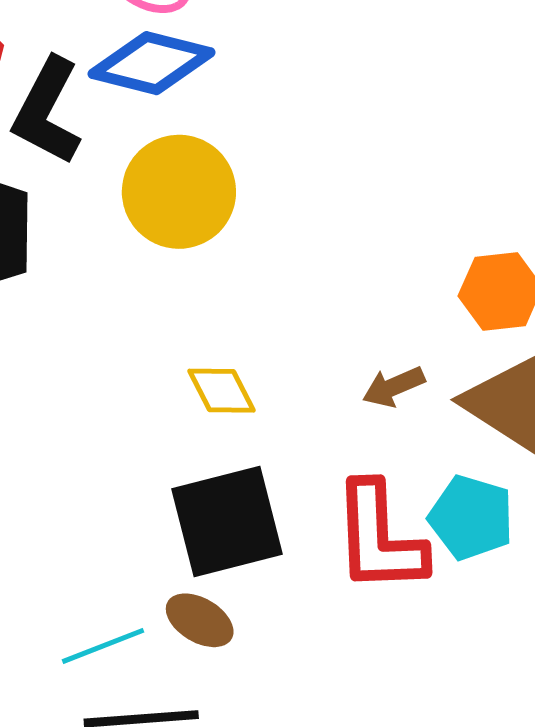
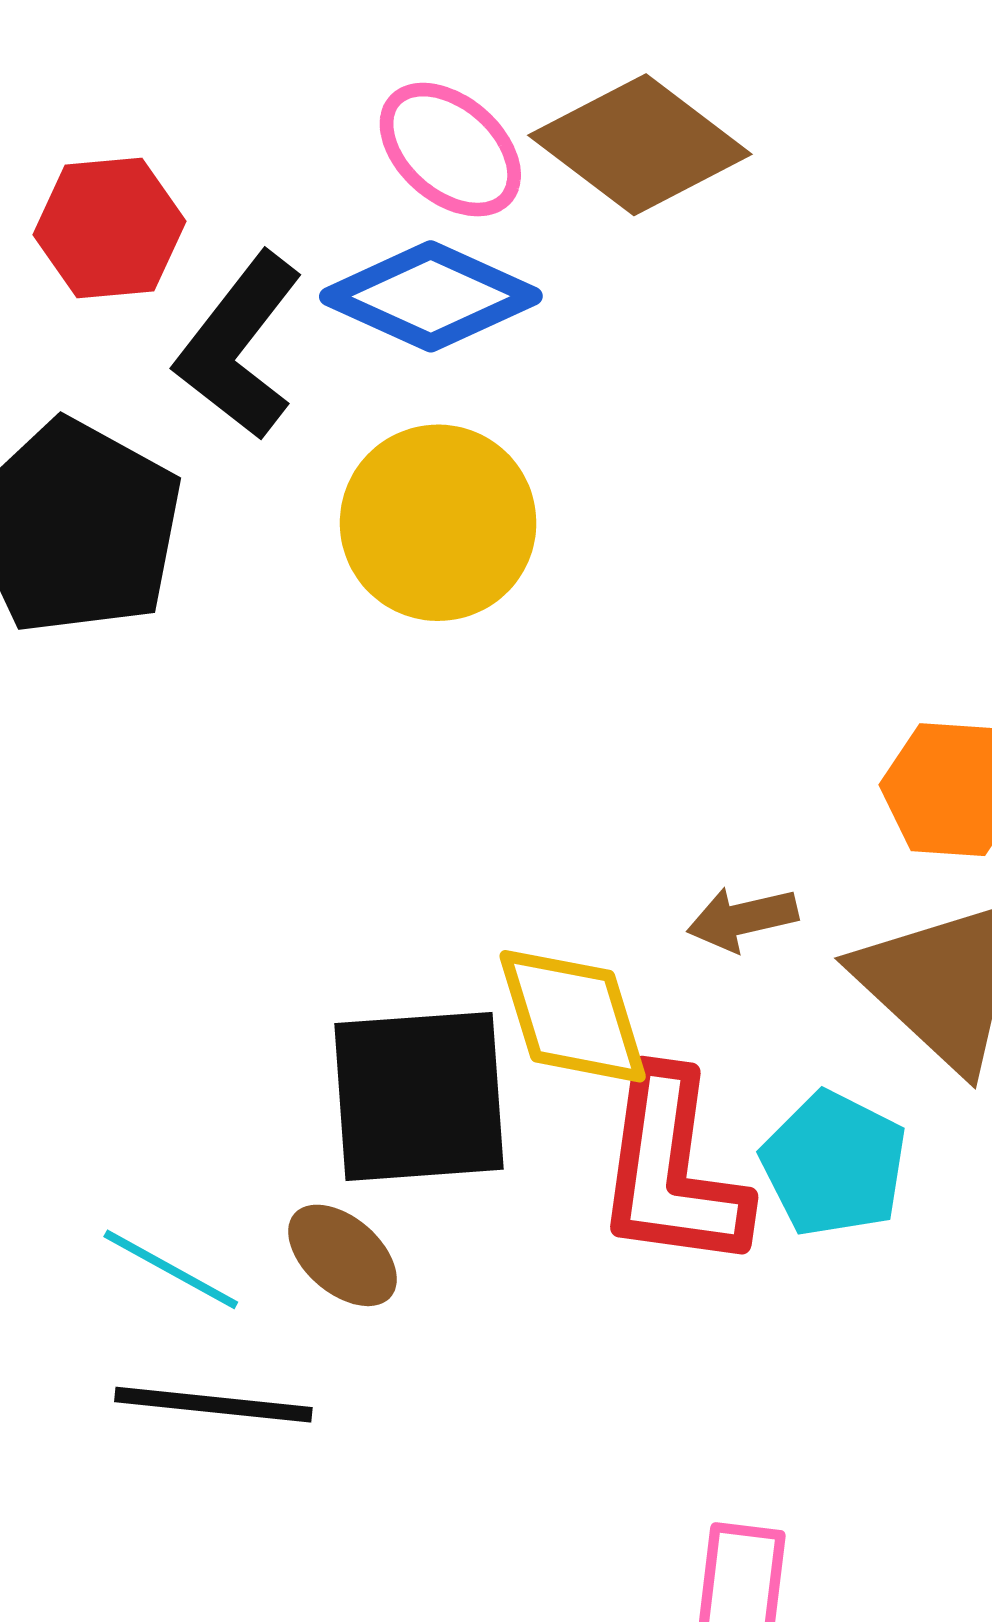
yellow diamond: (221, 391) -> (573, 1016), moved, size x1.4
cyan line: (103, 646) -> (171, 1269), turned 40

